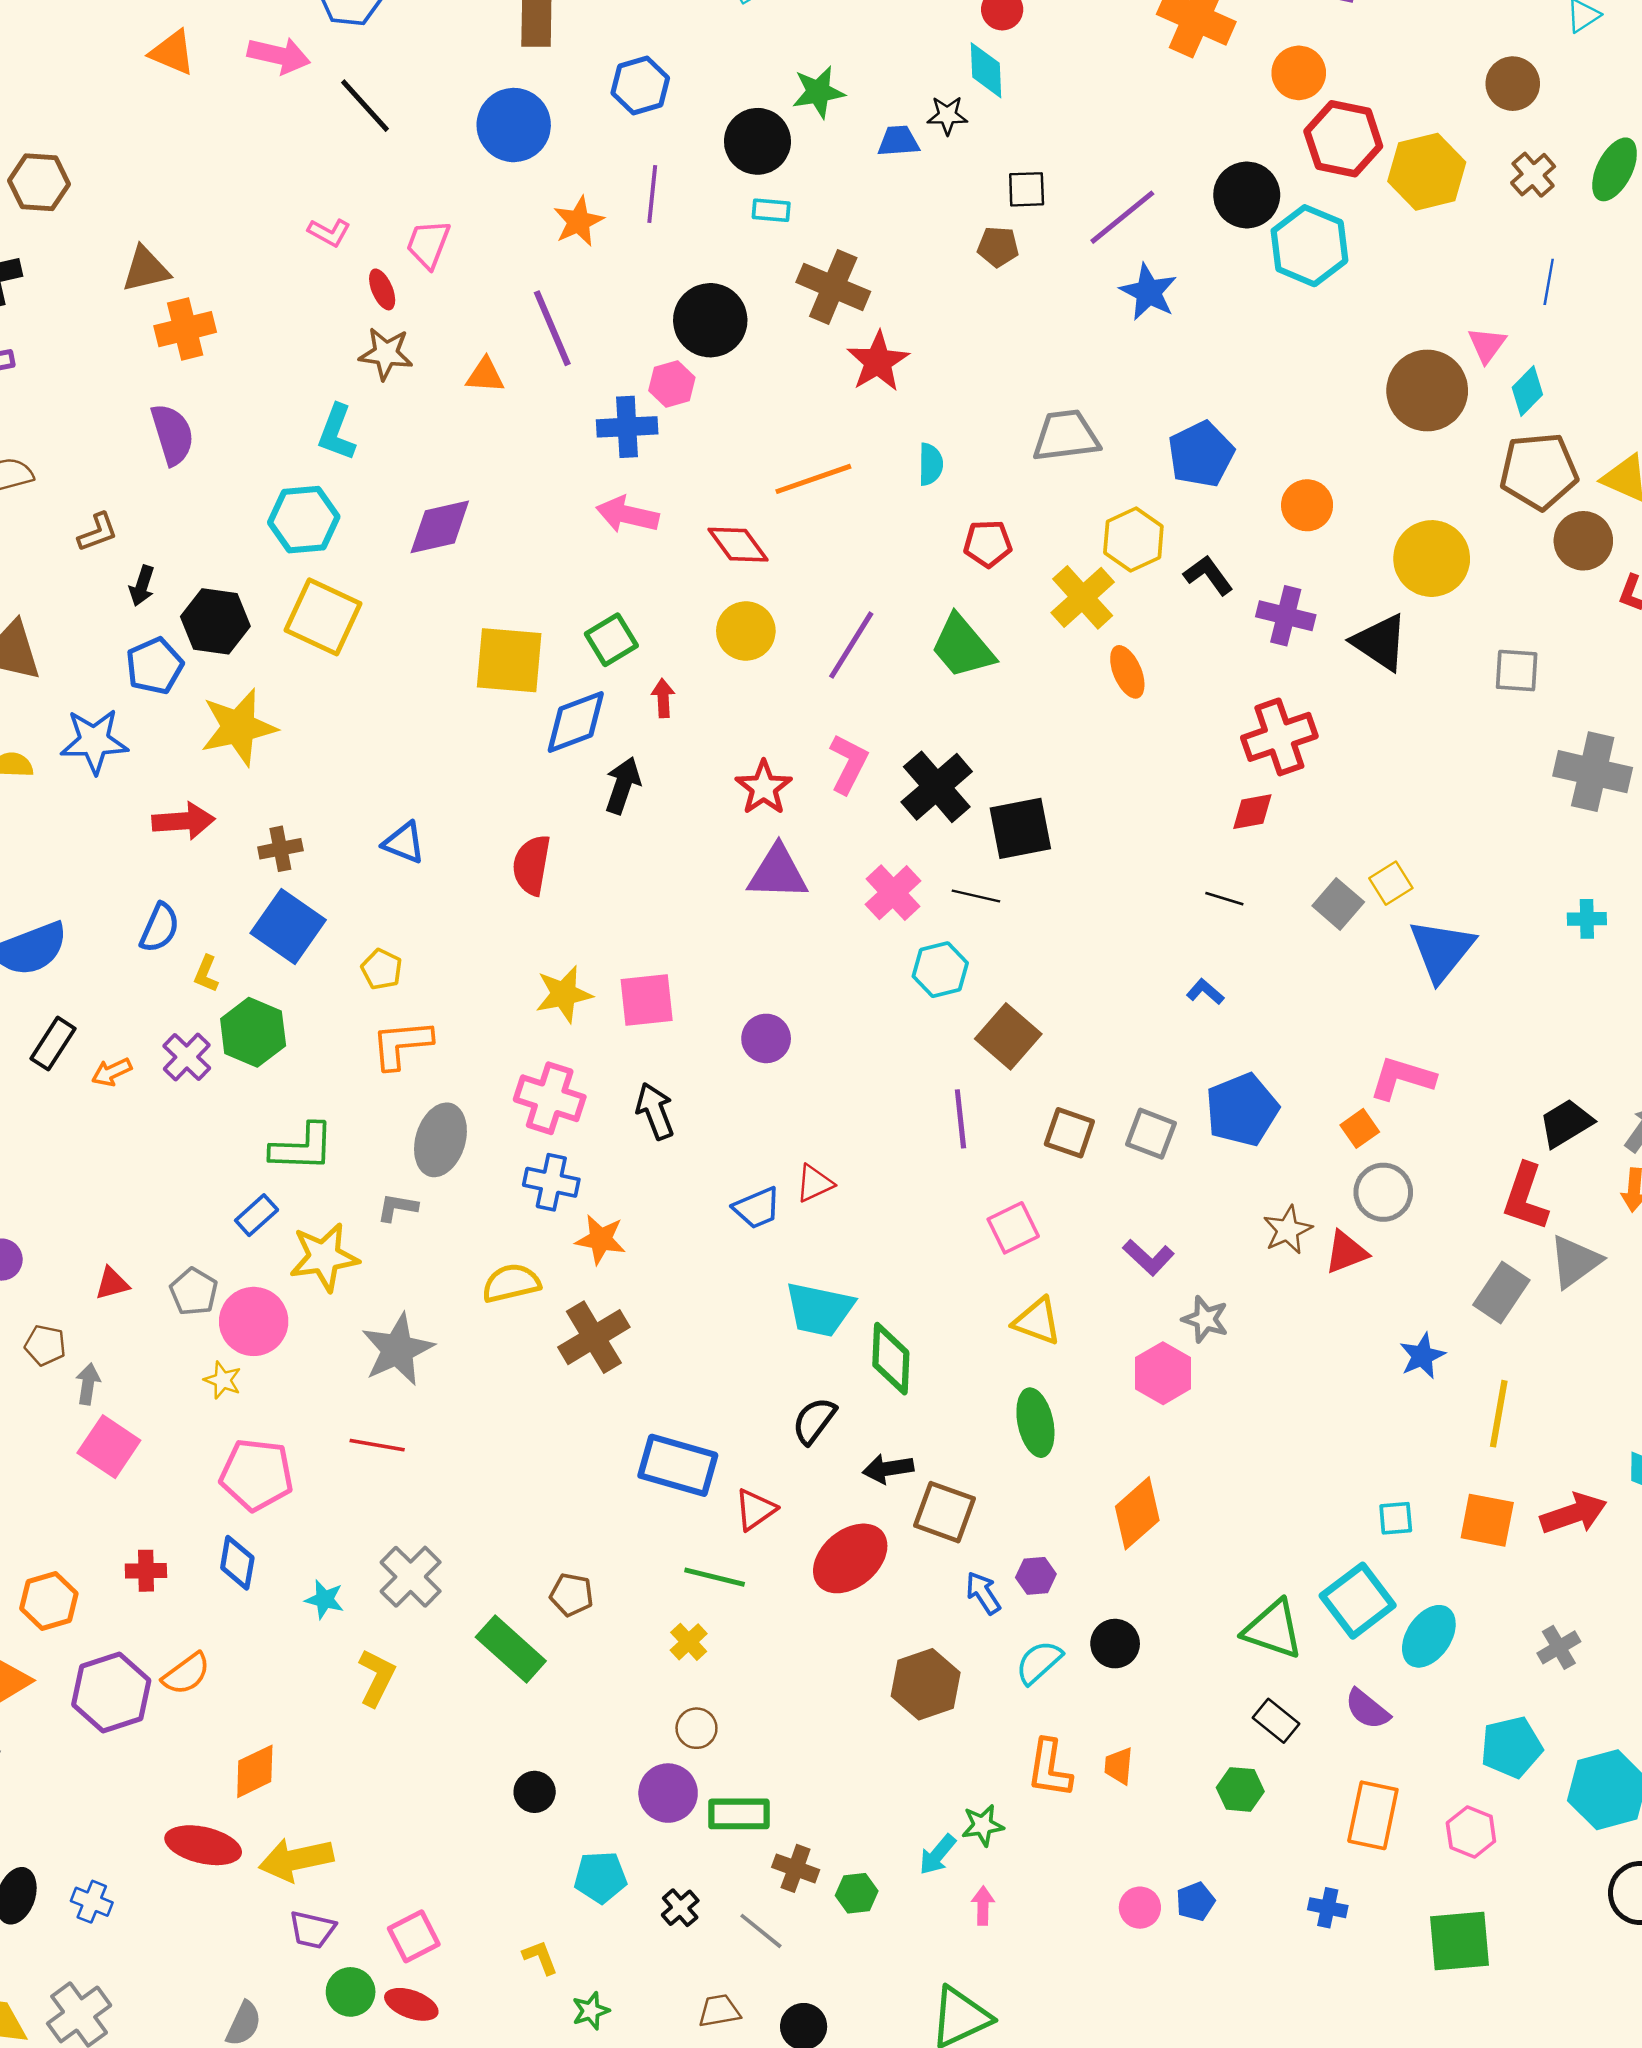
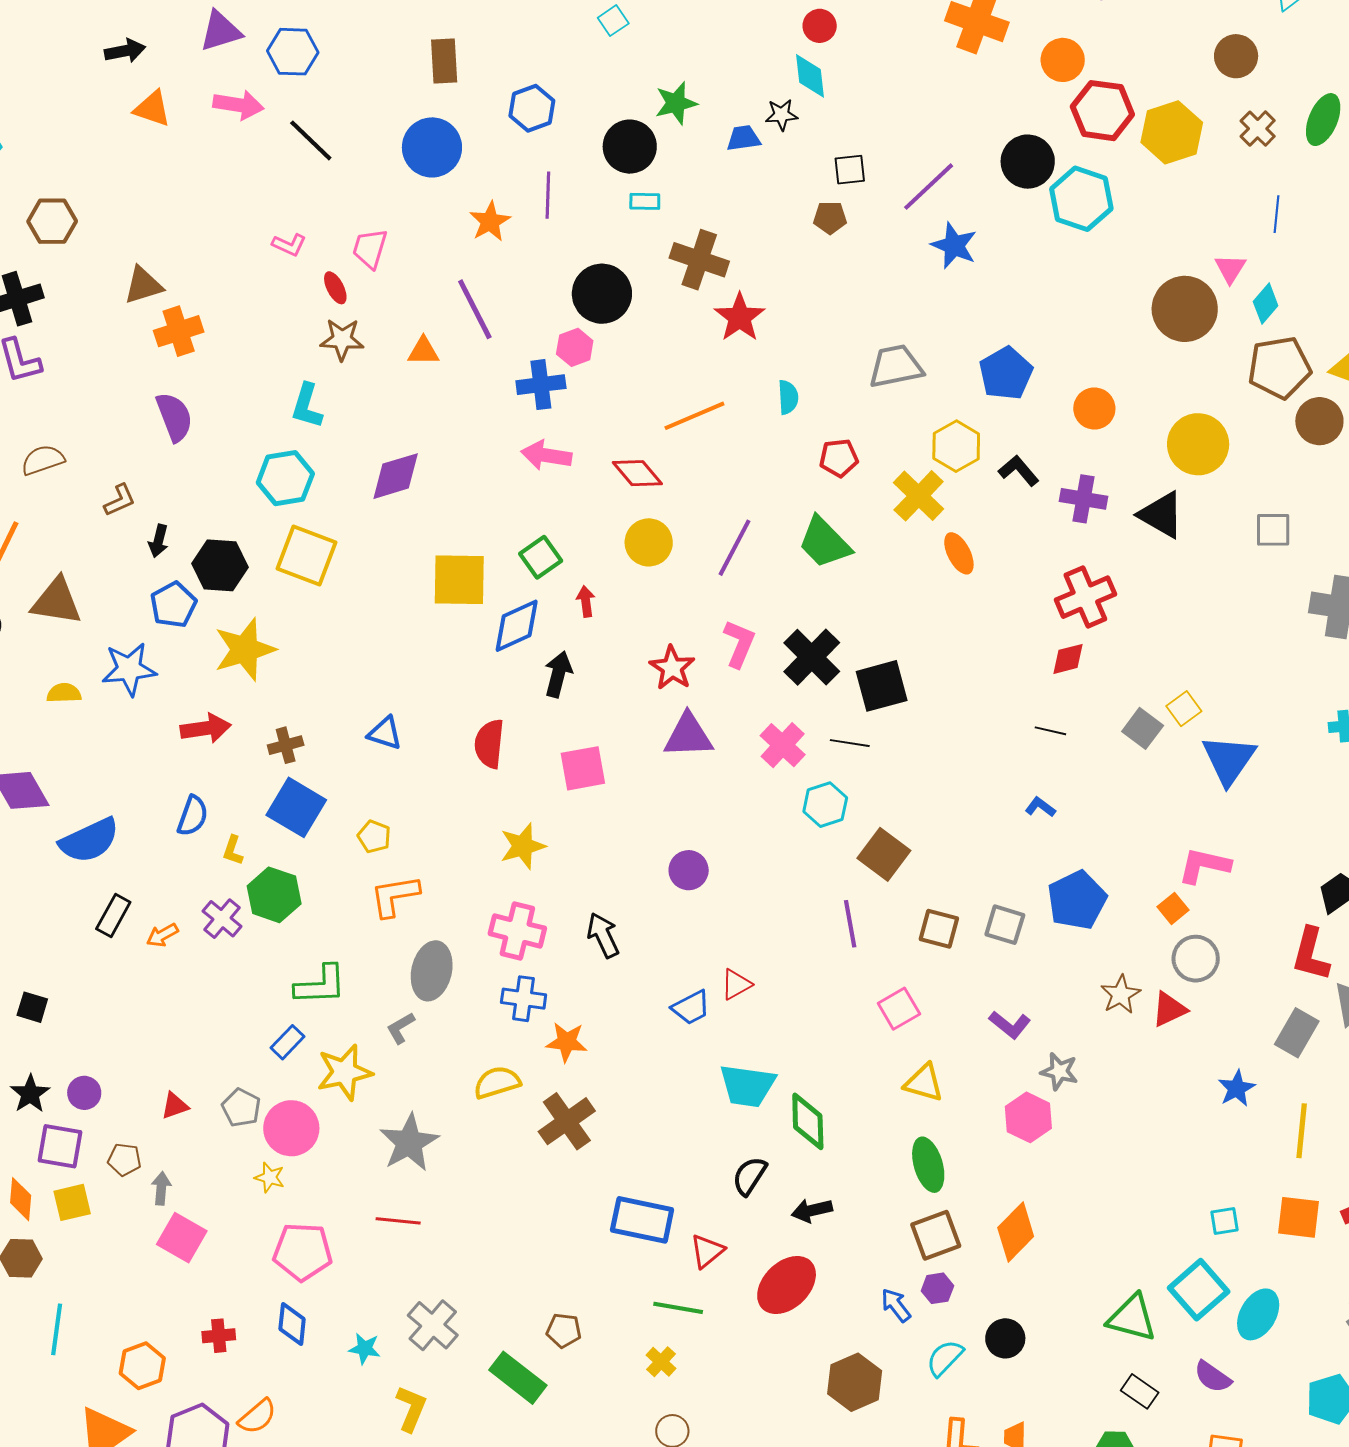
pink square: (647, 1000) -> (583, 768), moved
gray L-shape: (397, 1207) -> (401, 1028), turned -36
brown square: (944, 1512) -> (936, 1235), moved, turned -36

